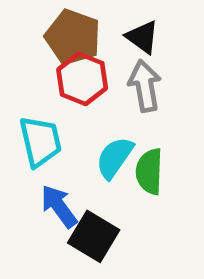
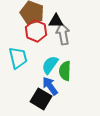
black triangle: (142, 37) -> (56, 21), moved, turned -35
blue arrow: (59, 206) -> (50, 86), moved

